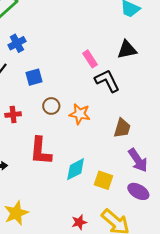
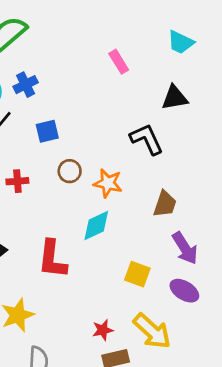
pink rectangle: (90, 59) -> (119, 62), moved
red L-shape: (41, 151) -> (52, 259), moved
cyan diamond: (76, 169) -> (96, 225), moved

